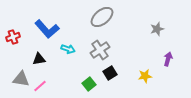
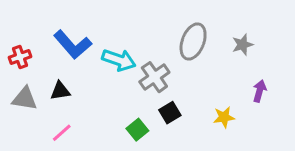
gray ellipse: (102, 17) -> (193, 42), moved, turned -30
cyan arrow: (68, 49) -> (119, 60), moved, size x1.5
gray triangle: (21, 79) -> (25, 99), moved

